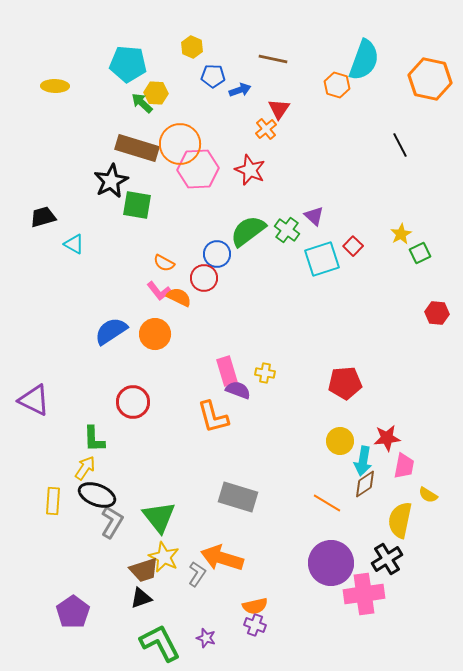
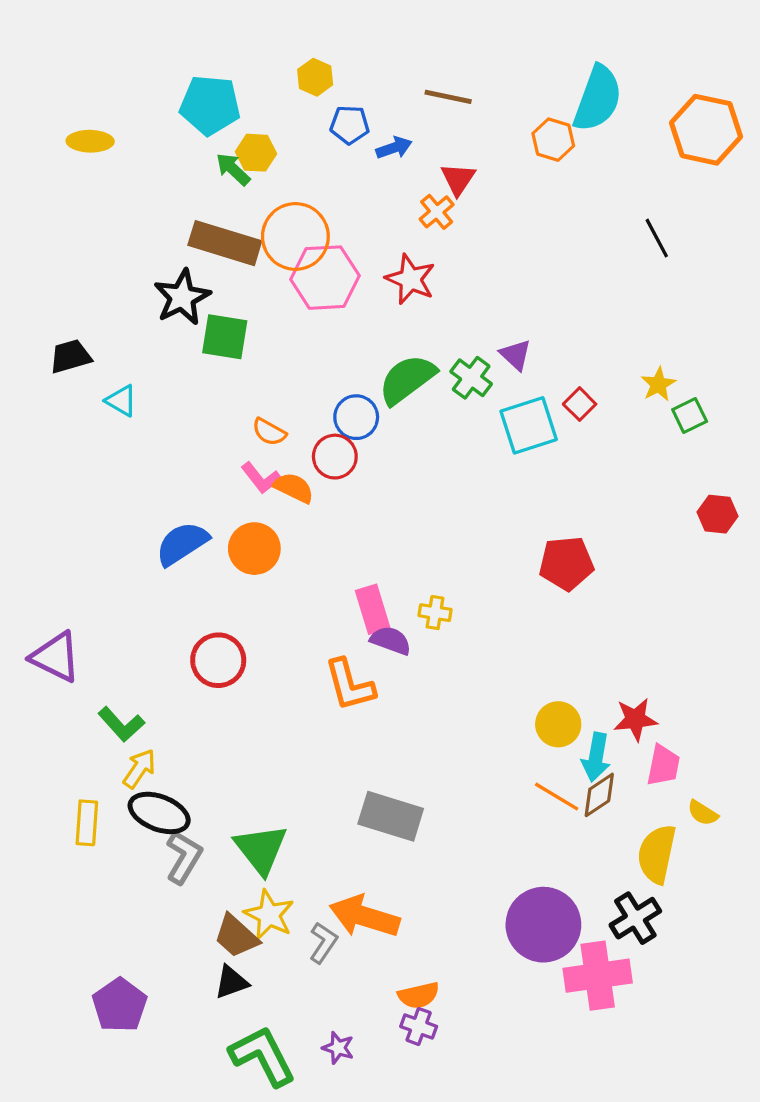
red pentagon: (345, 383) -> (566, 563), moved
green L-shape: (94, 439) -> (121, 724), moved, turned -40
orange line: (327, 503) -> (557, 797), moved
brown trapezoid: (144, 570) -> (236, 936), turned 60

